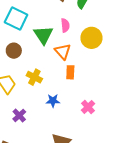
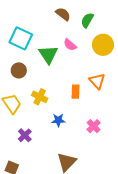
pink semicircle: (65, 25) -> (70, 45), turned 136
yellow circle: (91, 38) -> (103, 45), moved
orange triangle: (63, 51) -> (97, 81), moved

